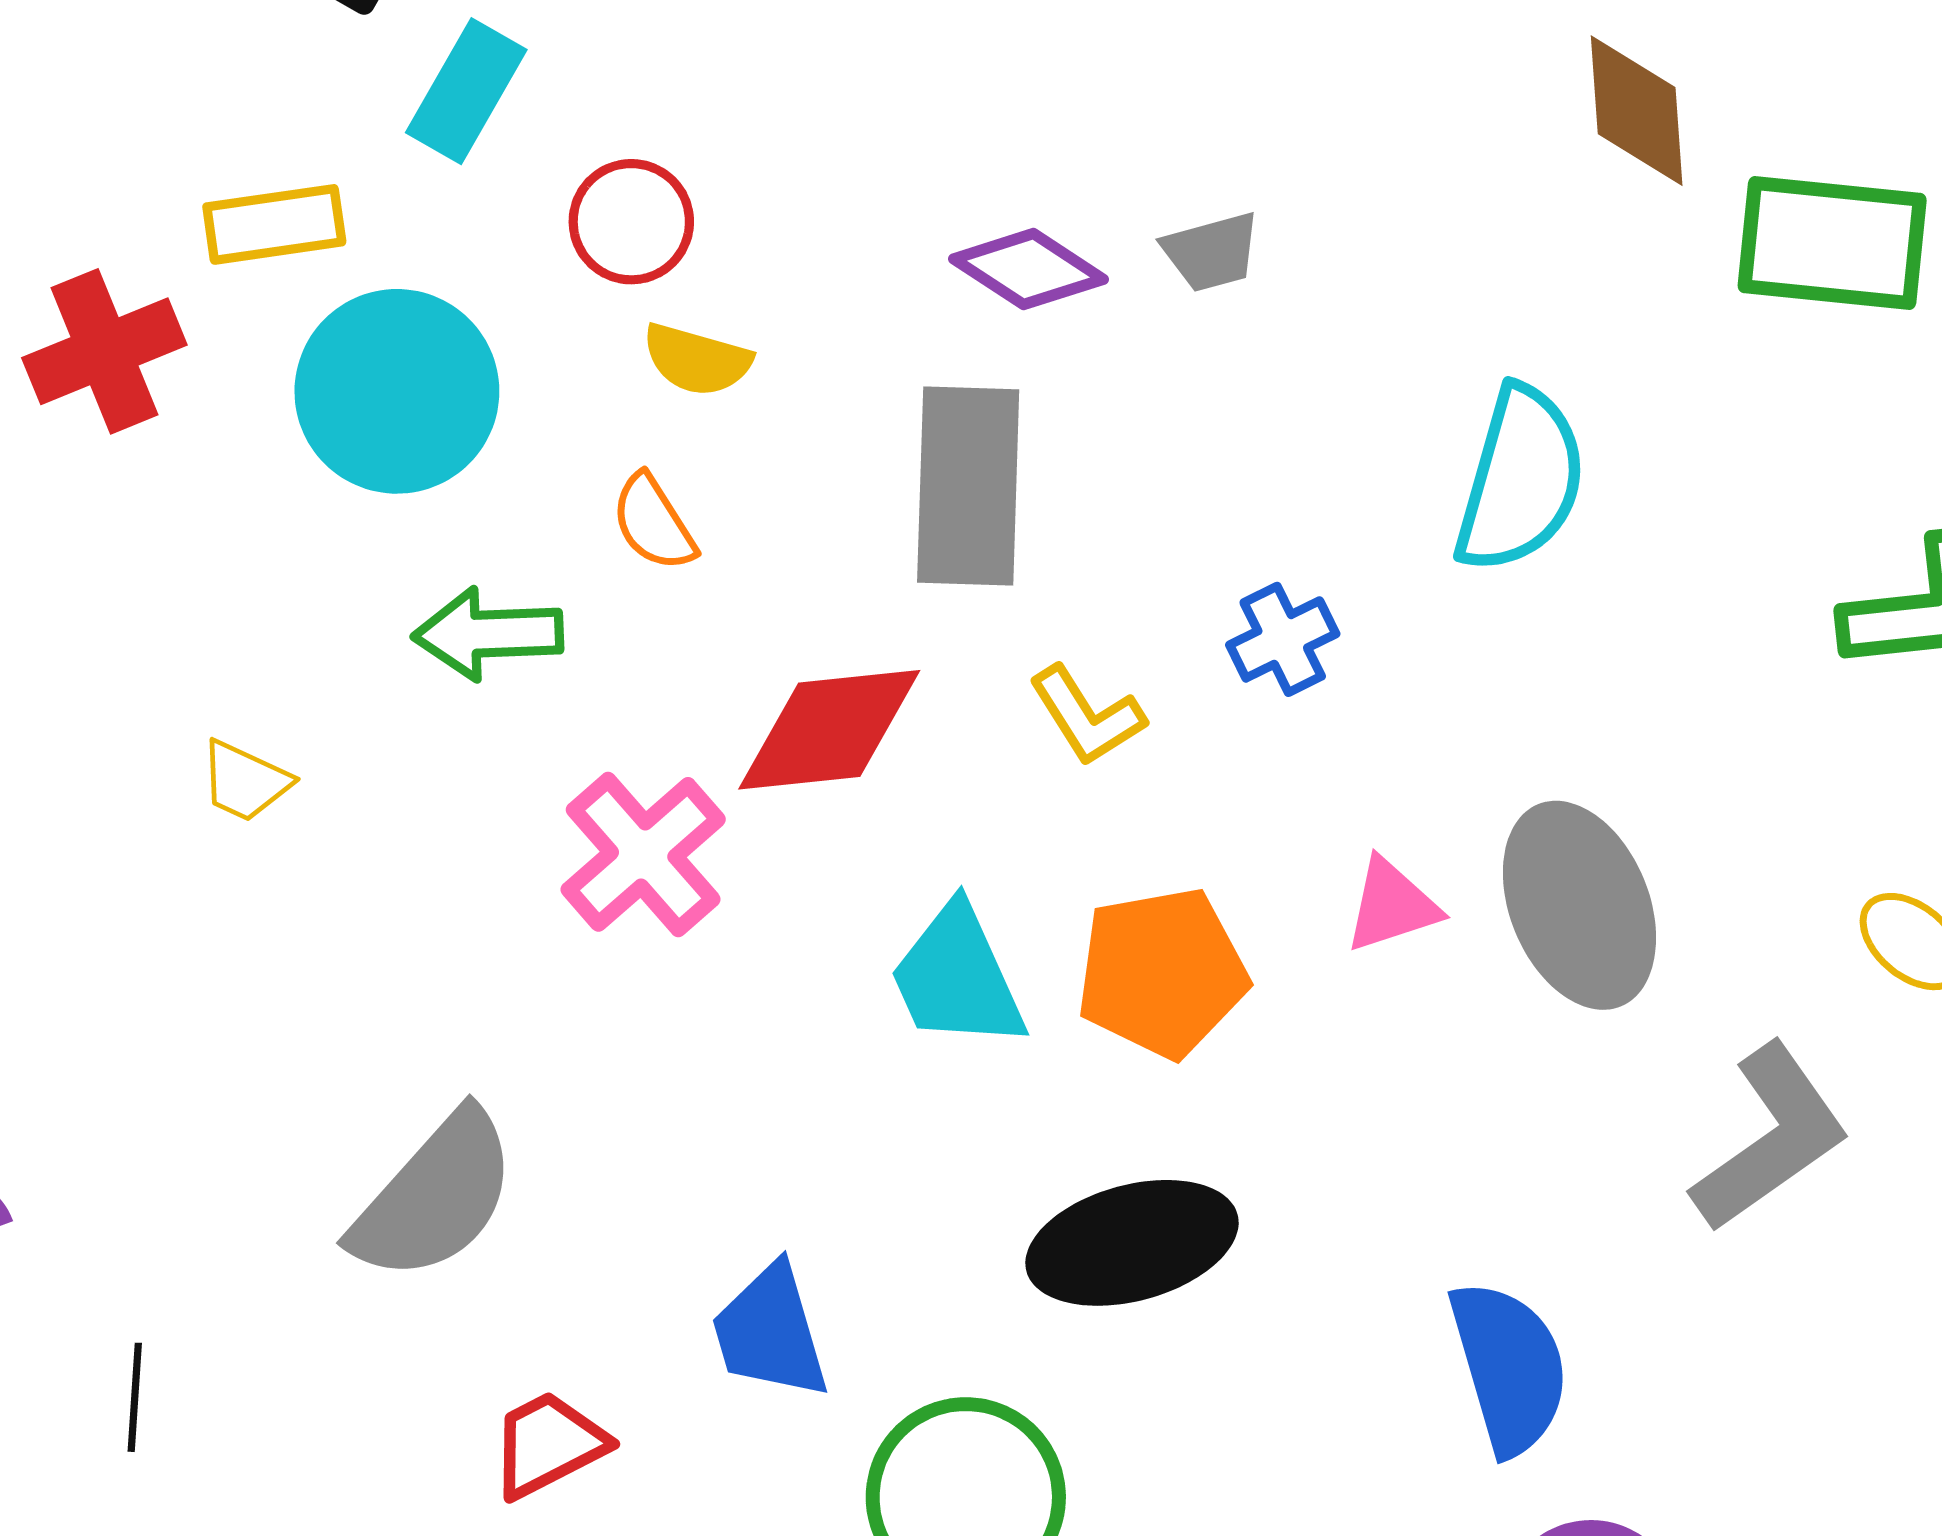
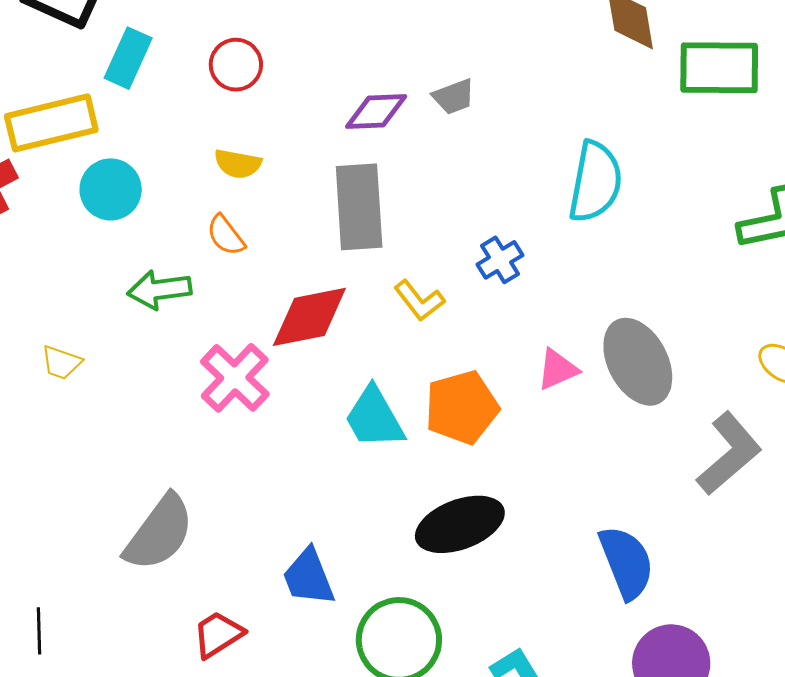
red circle: (631, 222) -> (236, 65), moved
yellow rectangle: (274, 224) -> (51, 123), size x1.5
purple diamond: (1028, 269) -> (376, 112), turned -30
cyan circle: (397, 391) -> (111, 189), size x0.7

